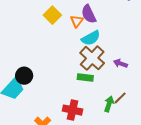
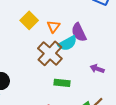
purple semicircle: (89, 14) -> (79, 32), moved
brown cross: (92, 58) -> (50, 53), moved

